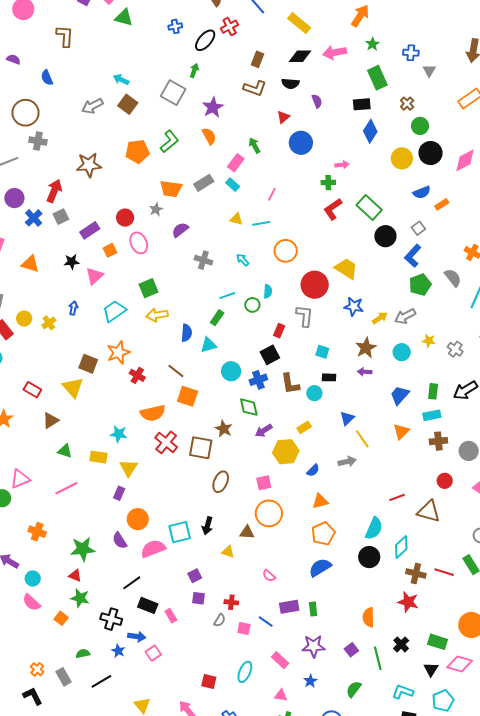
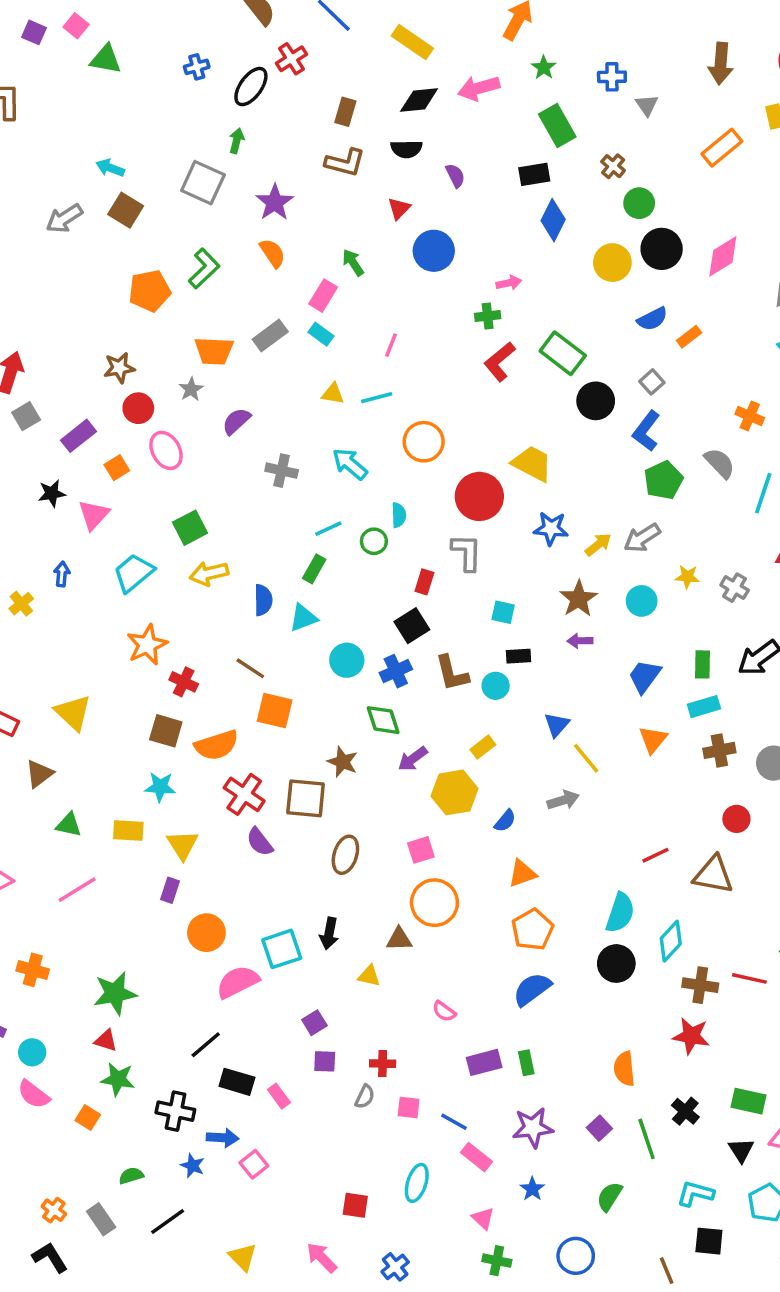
brown star: (89, 165) -> (119, 368), moved, size x0.7
cyan arrow: (243, 260) -> (350, 464), size x1.5
brown square: (88, 364) -> (166, 731), moved
purple semicircle: (120, 540) -> (260, 842), moved
blue line: (266, 622) -> (454, 1122), moved
pink triangle: (281, 695) -> (483, 1218), turned 40

